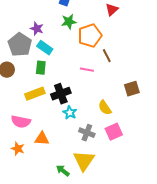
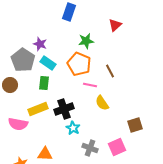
green star: (69, 22) -> (86, 41), moved
orange pentagon: (90, 36) -> (79, 64), moved, turned -30
brown square: (132, 89) -> (135, 125), moved
yellow semicircle: (105, 108) -> (102, 103), moved
pink semicircle: (21, 122) -> (18, 124), moved

